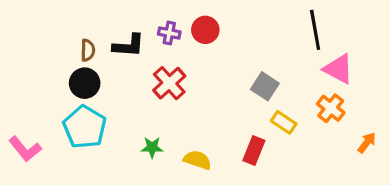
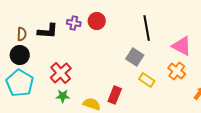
black line: (315, 30) -> (147, 28), moved
red cross: (169, 83) -> (61, 73), moved
red rectangle: (254, 151) -> (115, 95), moved

